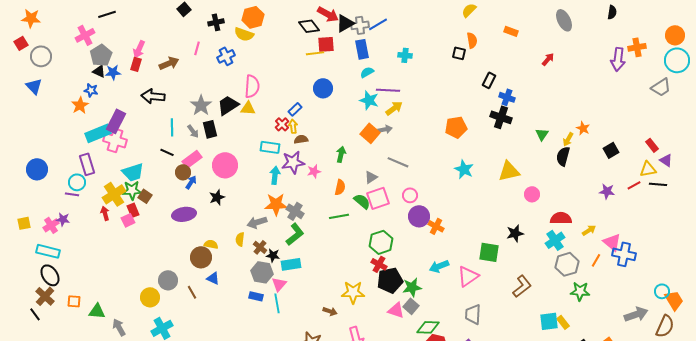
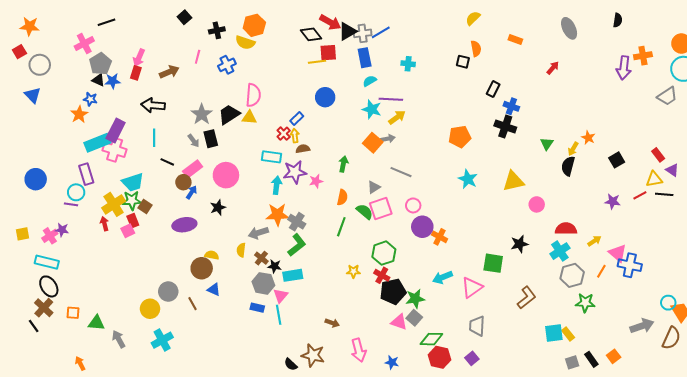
cyan line: (172, 127) -> (154, 138), moved
green line: (339, 216) -> (341, 227), turned -60
yellow star: (353, 292) -> (353, 271), moved, size x0.6

